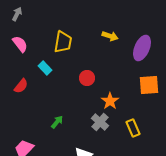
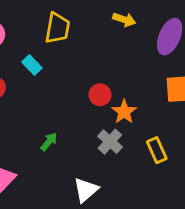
red circle: (87, 78) -> (100, 95), moved

